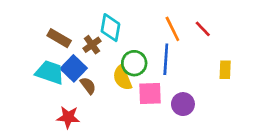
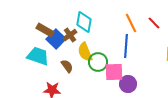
green circle: (134, 63) -> (98, 62), moved
blue square: (74, 68) -> (56, 39), moved
yellow semicircle: (122, 78) -> (85, 52), moved
purple circle: (183, 104) -> (128, 84), moved

